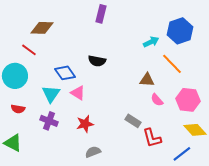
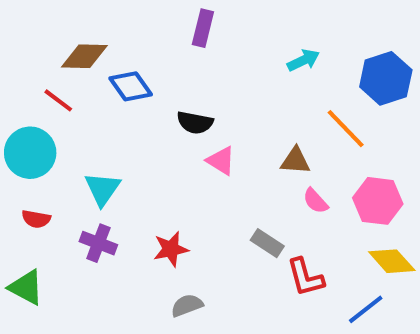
blue hexagon: (180, 31) -> (386, 78), moved
cyan arrow: (151, 42) -> (303, 60), moved
blue diamond: (65, 73) -> (131, 86), moved
pink triangle: (78, 93) -> (221, 161), moved

